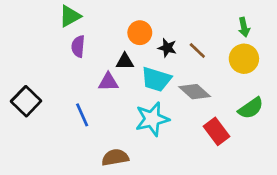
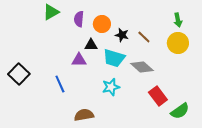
purple semicircle: (78, 46) -> (79, 19), moved
green semicircle: (251, 108) -> (180, 111), moved
cyan star: (152, 119) -> (111, 87), size x0.7

